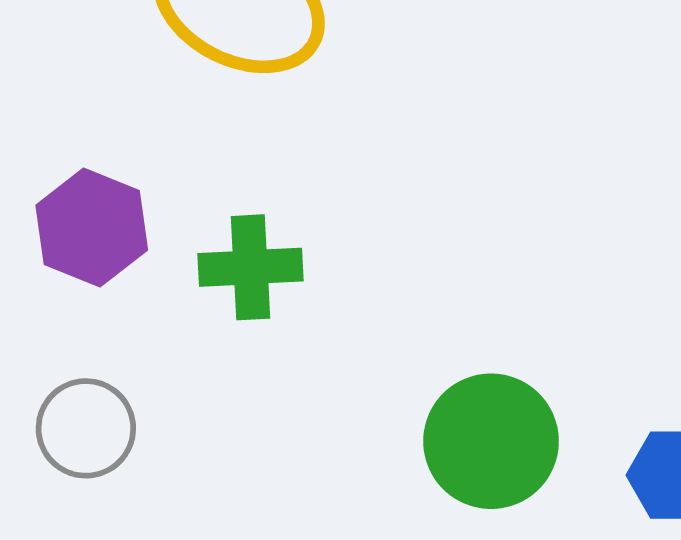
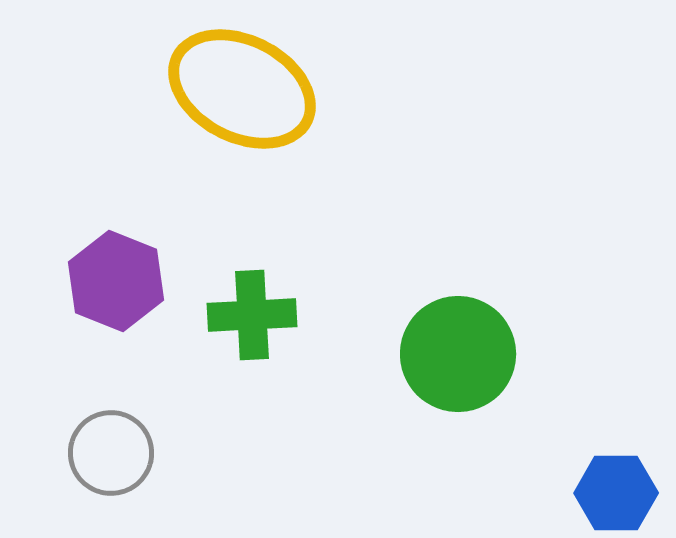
green circle: (491, 441) -> (458, 354), moved

